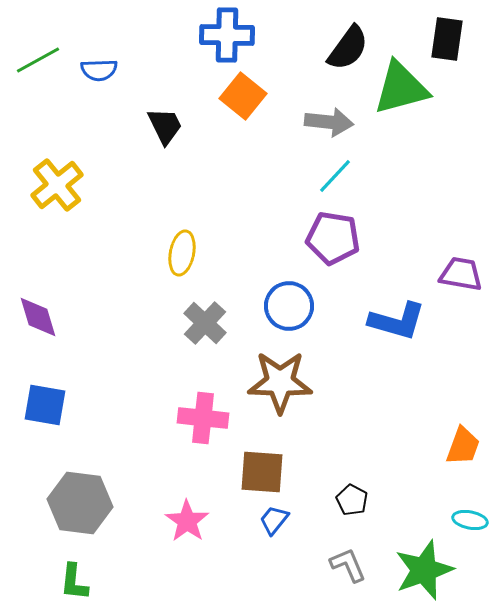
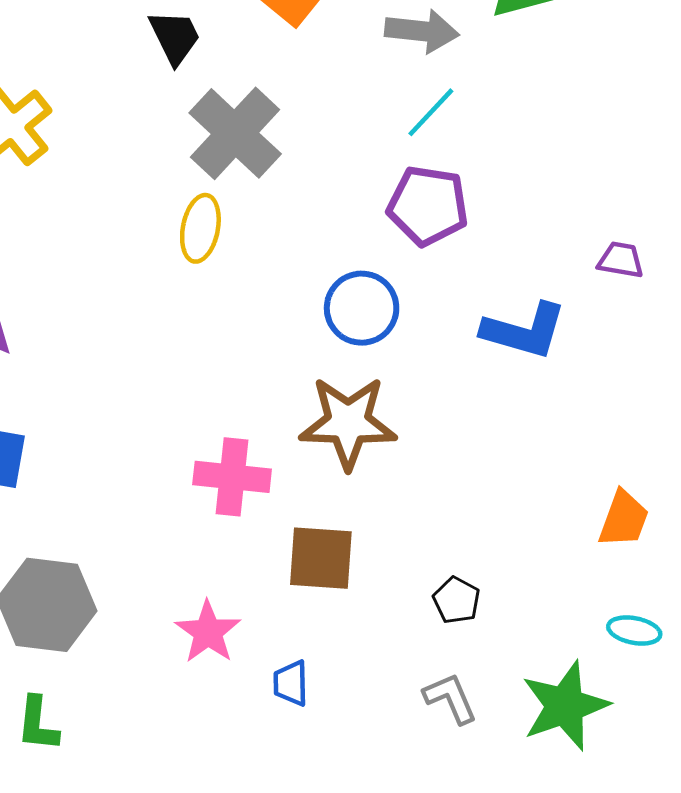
purple trapezoid: (461, 274) -> (621, 260), size x0.7
gray cross: (205, 323) -> (235, 133), moved, size x1.4
blue trapezoid: (274, 520) -> (291, 683), moved, turned -40

